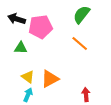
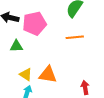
orange line: (80, 44) -> (75, 37), turned -42
orange triangle: (50, 79) -> (48, 75), turned 42

